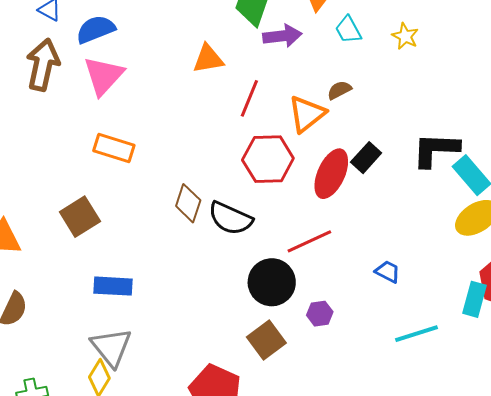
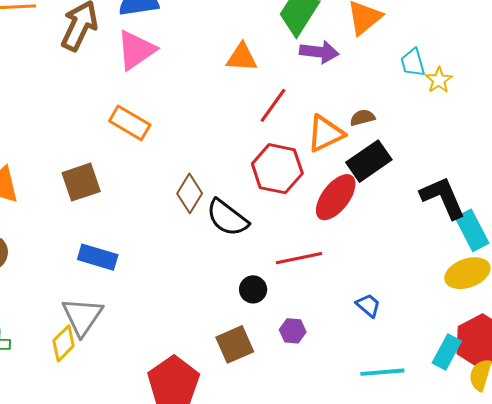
cyan trapezoid: (348, 30) -> (413, 62), moved
black L-shape: (436, 150) -> (443, 198), turned 51
black rectangle: (366, 158) -> (369, 161), moved, size x1.4
black circle: (272, 282) -> (253, 289), size x0.6

